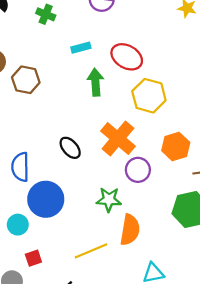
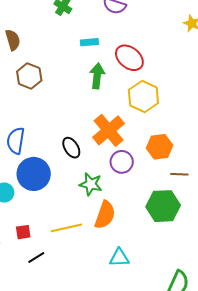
brown hexagon: (26, 80) -> (29, 76), moved
black ellipse: (70, 148) -> (71, 148), moved
red square: (33, 258) -> (23, 232), moved

